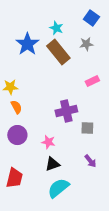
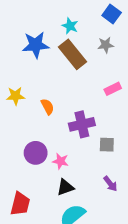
blue star: (27, 44) -> (36, 45), turned 30
orange semicircle: (16, 107) -> (47, 107), moved
purple circle: (17, 135) -> (36, 153), moved

